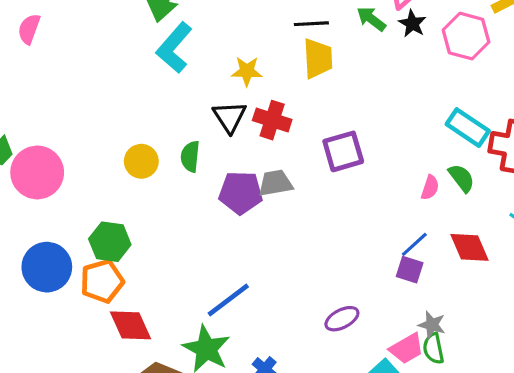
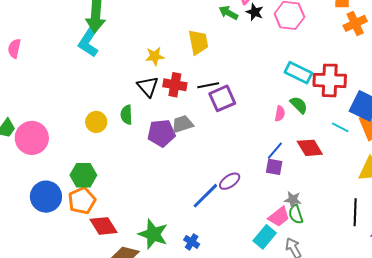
black line: (311, 24) -> (208, 85), moved
cyan L-shape: (174, 48) -> (89, 41), moved
blue line: (228, 300) -> (205, 196), moved
purple ellipse: (342, 319) -> (230, 181), moved

